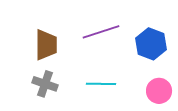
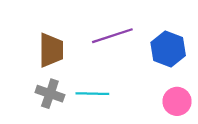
cyan line: (101, 84) -> (92, 94), moved

